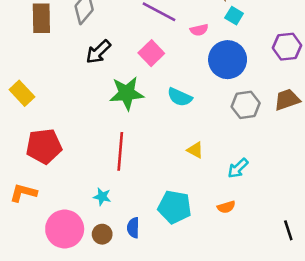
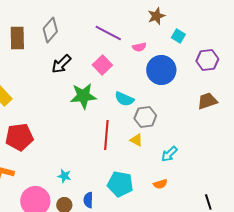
cyan square: (234, 16) -> (178, 36), moved
gray hexagon: (246, 105) -> (145, 117), moved
red line: (120, 151) -> (106, 135), moved

